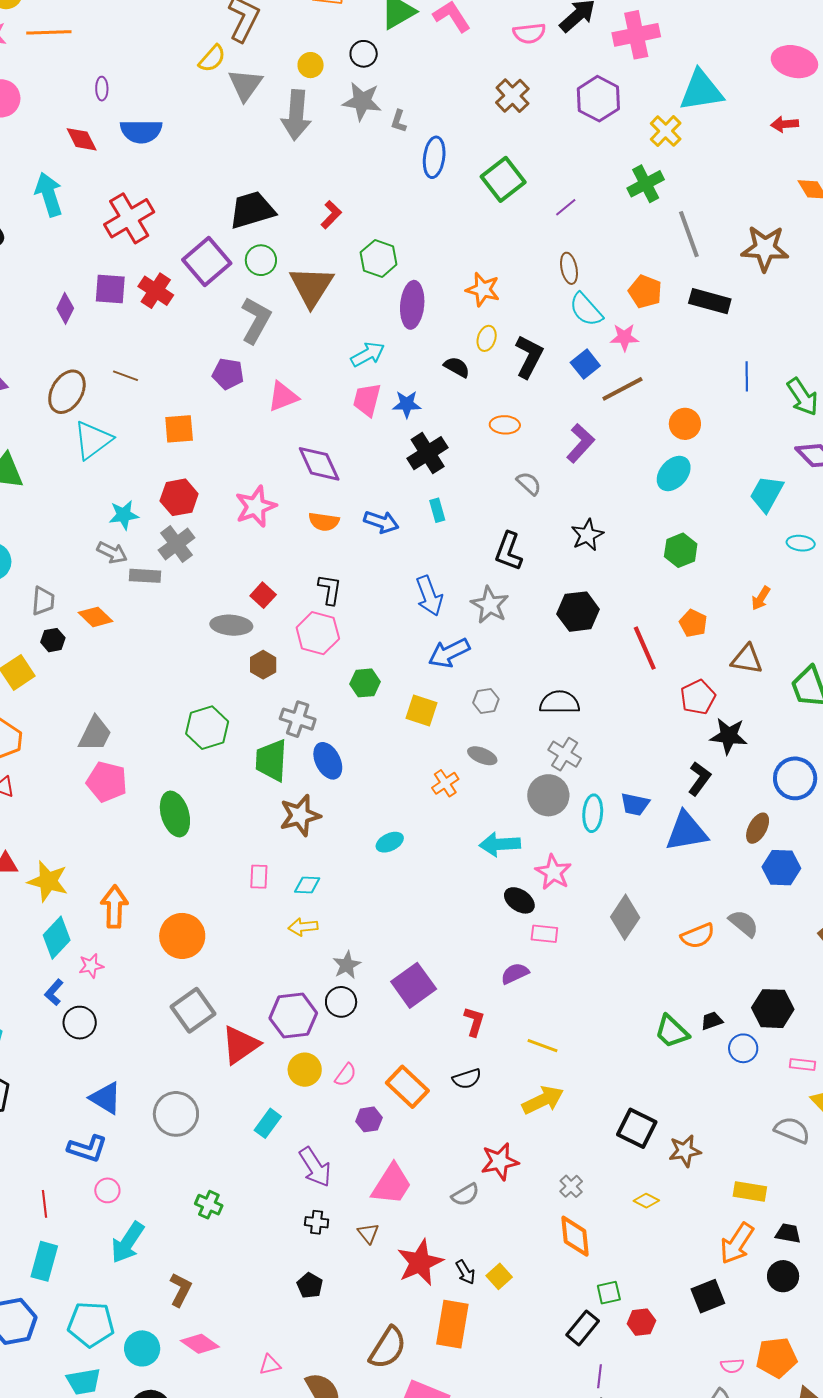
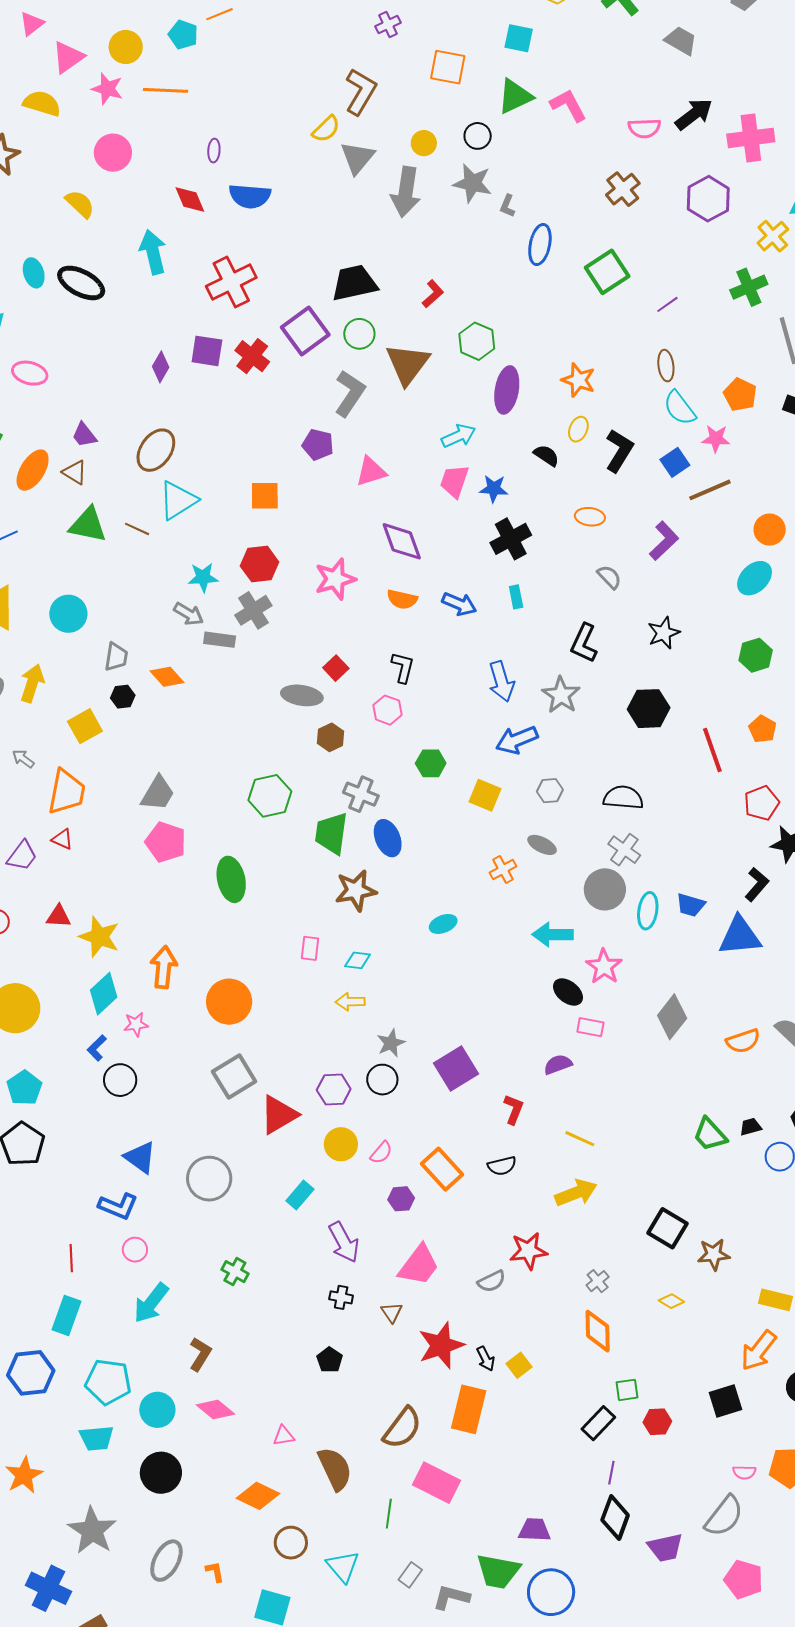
brown line: (125, 376) -> (137, 529), moved
pink hexagon: (318, 633) -> (388, 710), size x0.7
purple hexagon: (293, 1016) -> (334, 1089), size x0.7

